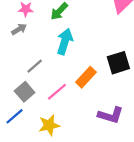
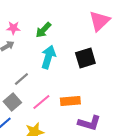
black square: (118, 63) -> (85, 58), moved
orange rectangle: (86, 77) -> (70, 101), moved, turned 42

